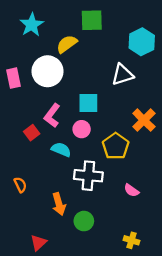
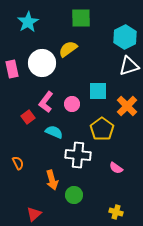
yellow semicircle: (67, 44) -> (68, 49), moved
white triangle: (122, 75) -> (129, 66), moved
cyan square: (88, 103) -> (98, 91), moved
pink circle: (82, 129) -> (72, 104), moved

